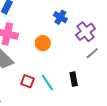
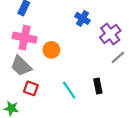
orange circle: (43, 43) -> (51, 50), moved
red square: (27, 81) -> (31, 88), moved

